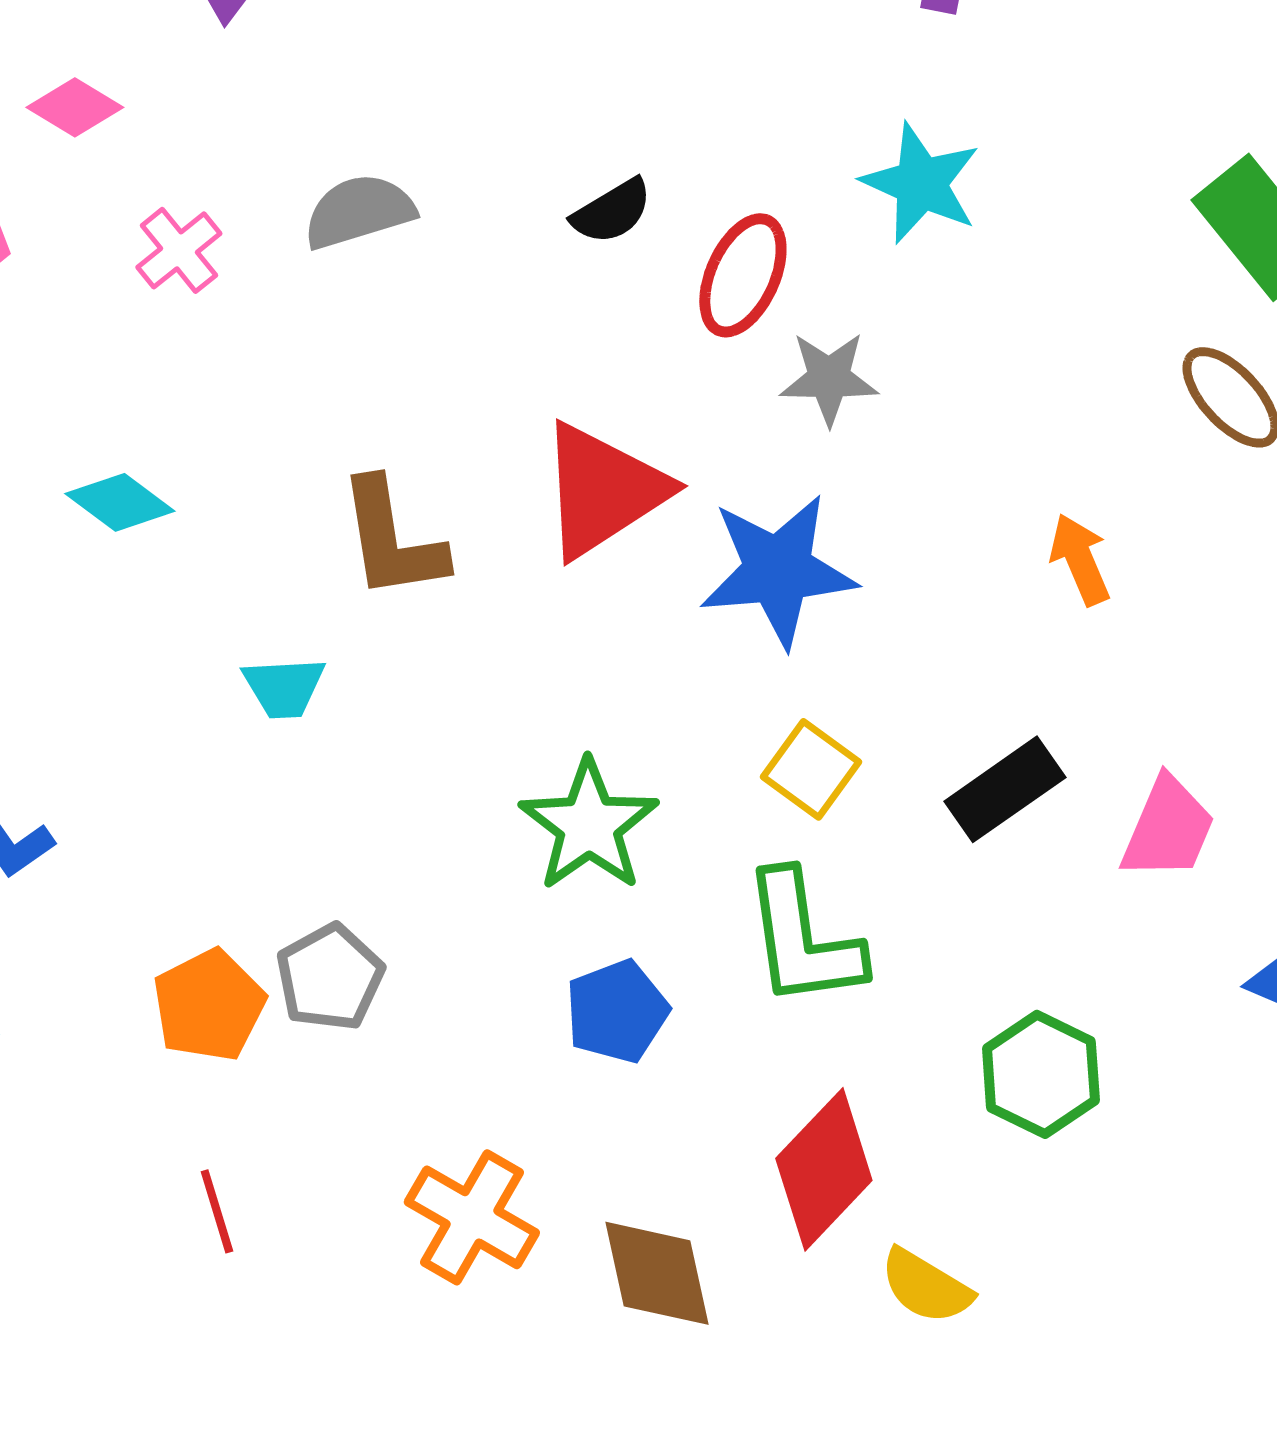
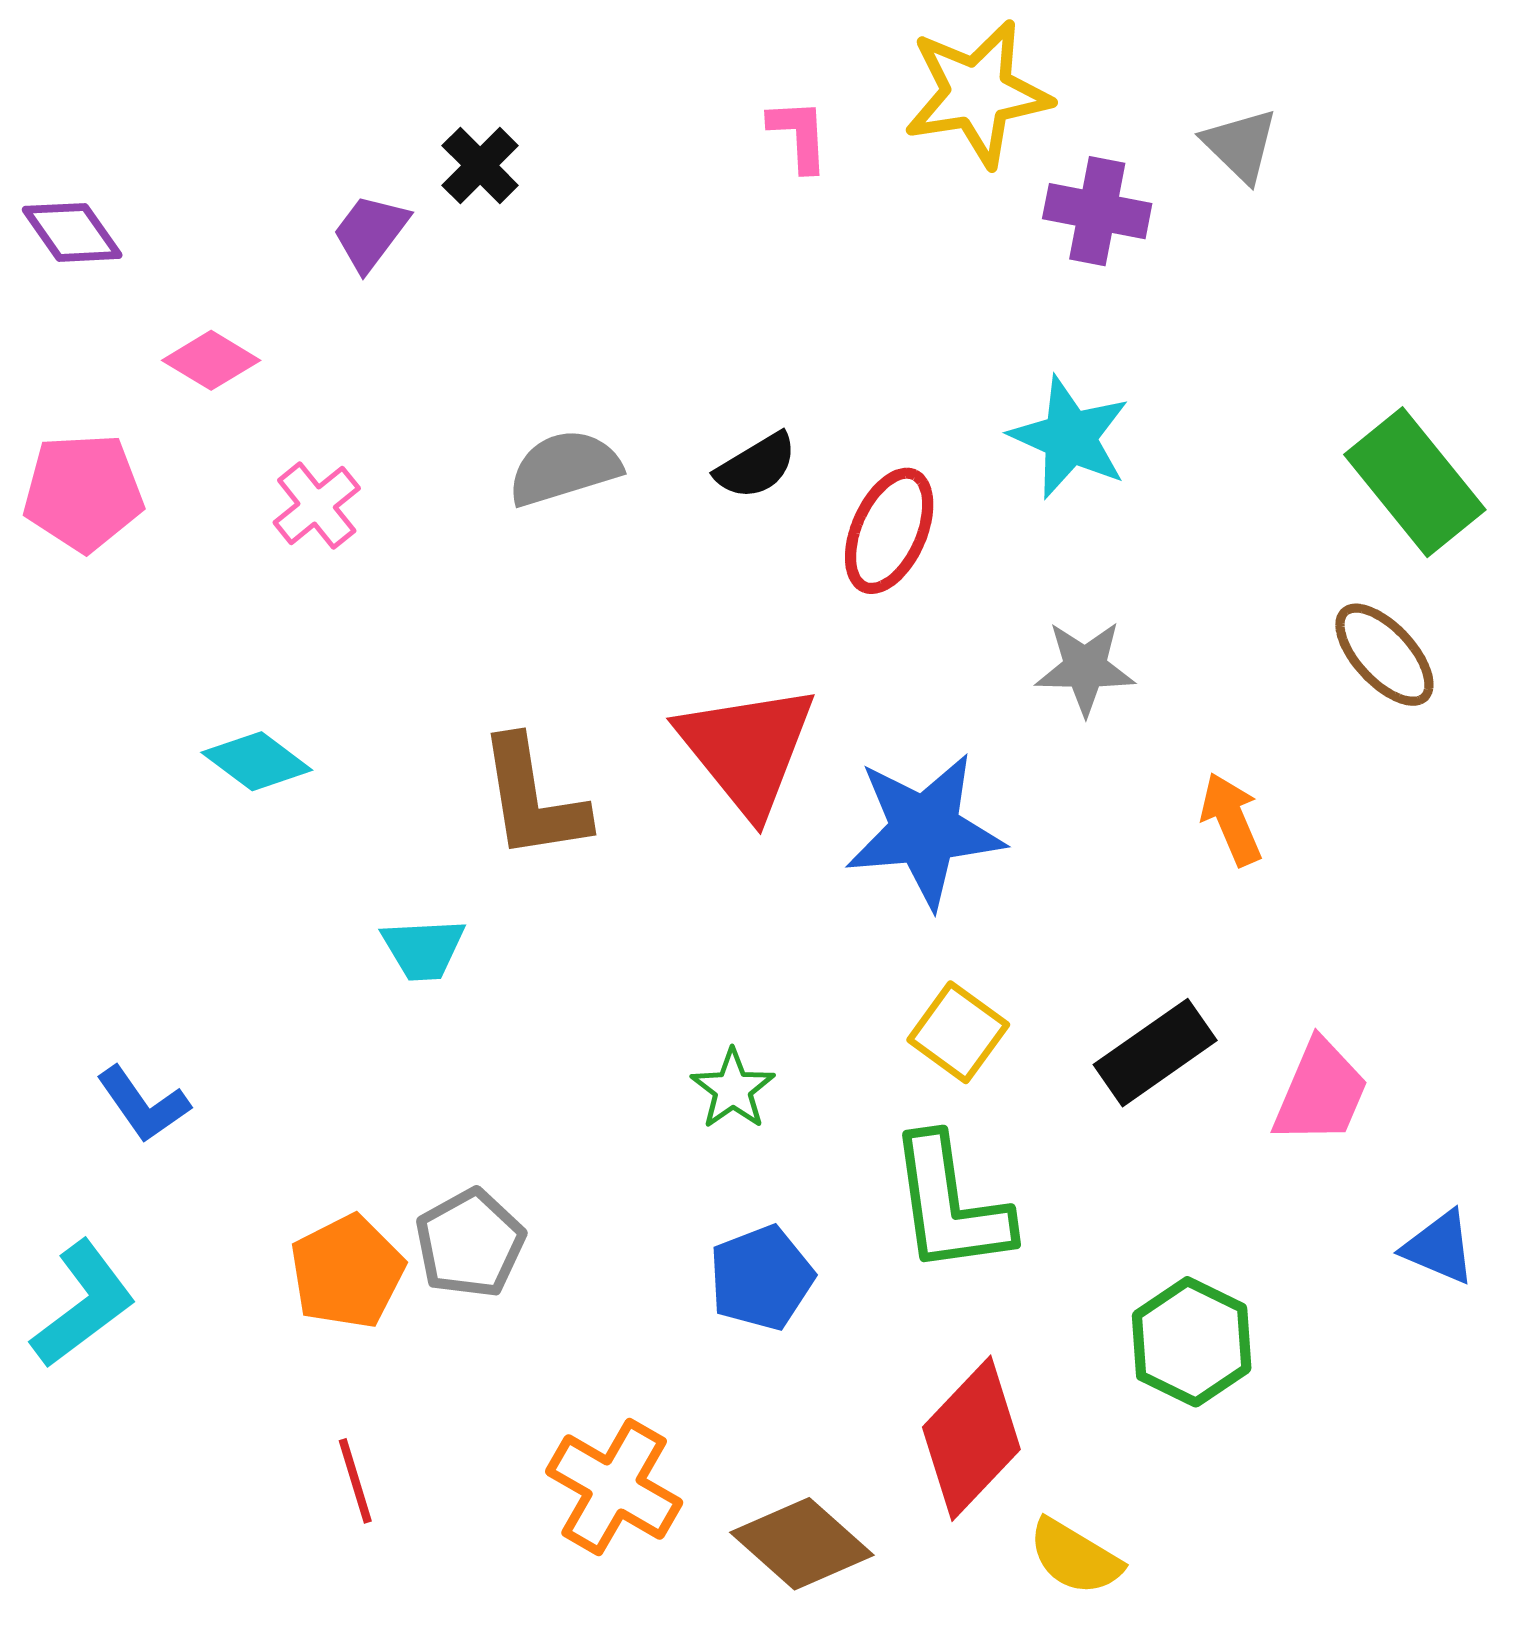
gray semicircle: (359, 211) -> (564, 468), moved
gray star: (829, 378) -> (1085, 668), moved
red triangle: (603, 490) -> (747, 749), turned -36
green star: (589, 825) -> (733, 1089), size x0.6
brown diamond: (657, 1273) -> (802, 1544), turned -36

